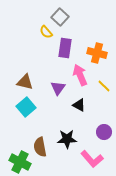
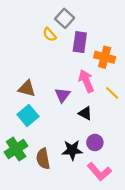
purple rectangle: (65, 48) -> (80, 42), moved
purple circle: (104, 132) -> (95, 143), moved
green cross: (20, 162) -> (16, 149), moved, turned 30

